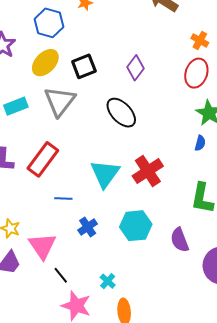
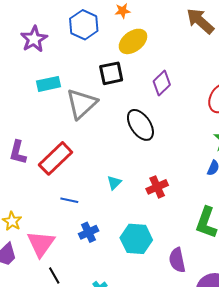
yellow ellipse: (45, 63) -> (133, 41), moved
cyan rectangle: (16, 106) -> (49, 84), moved
red cross: (148, 171) -> (157, 187), size x0.7
cyan triangle: (105, 174) -> (114, 183), size x0.5

